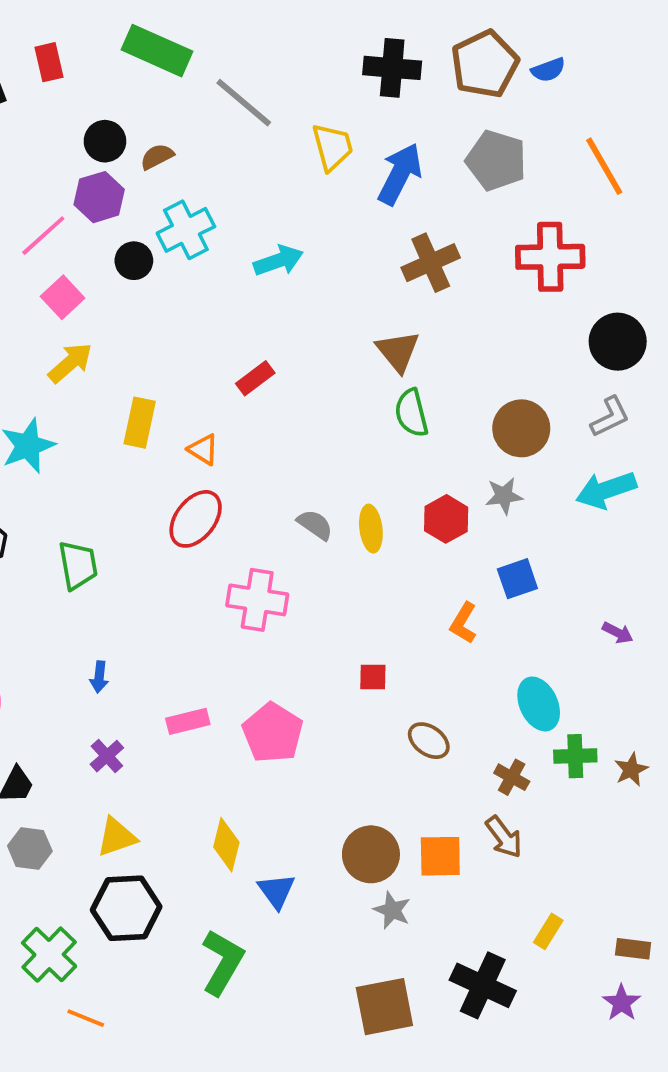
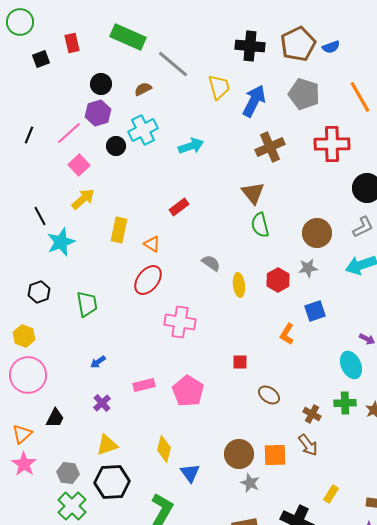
brown semicircle: (157, 157) -> (143, 89), moved
gray semicircle: (315, 525) -> (211, 263), moved
blue arrow: (99, 677) -> (98, 362), turned 49
cyan ellipse: (539, 704) -> (351, 365), moved
gray hexagon: (30, 849) -> (68, 473), moved

